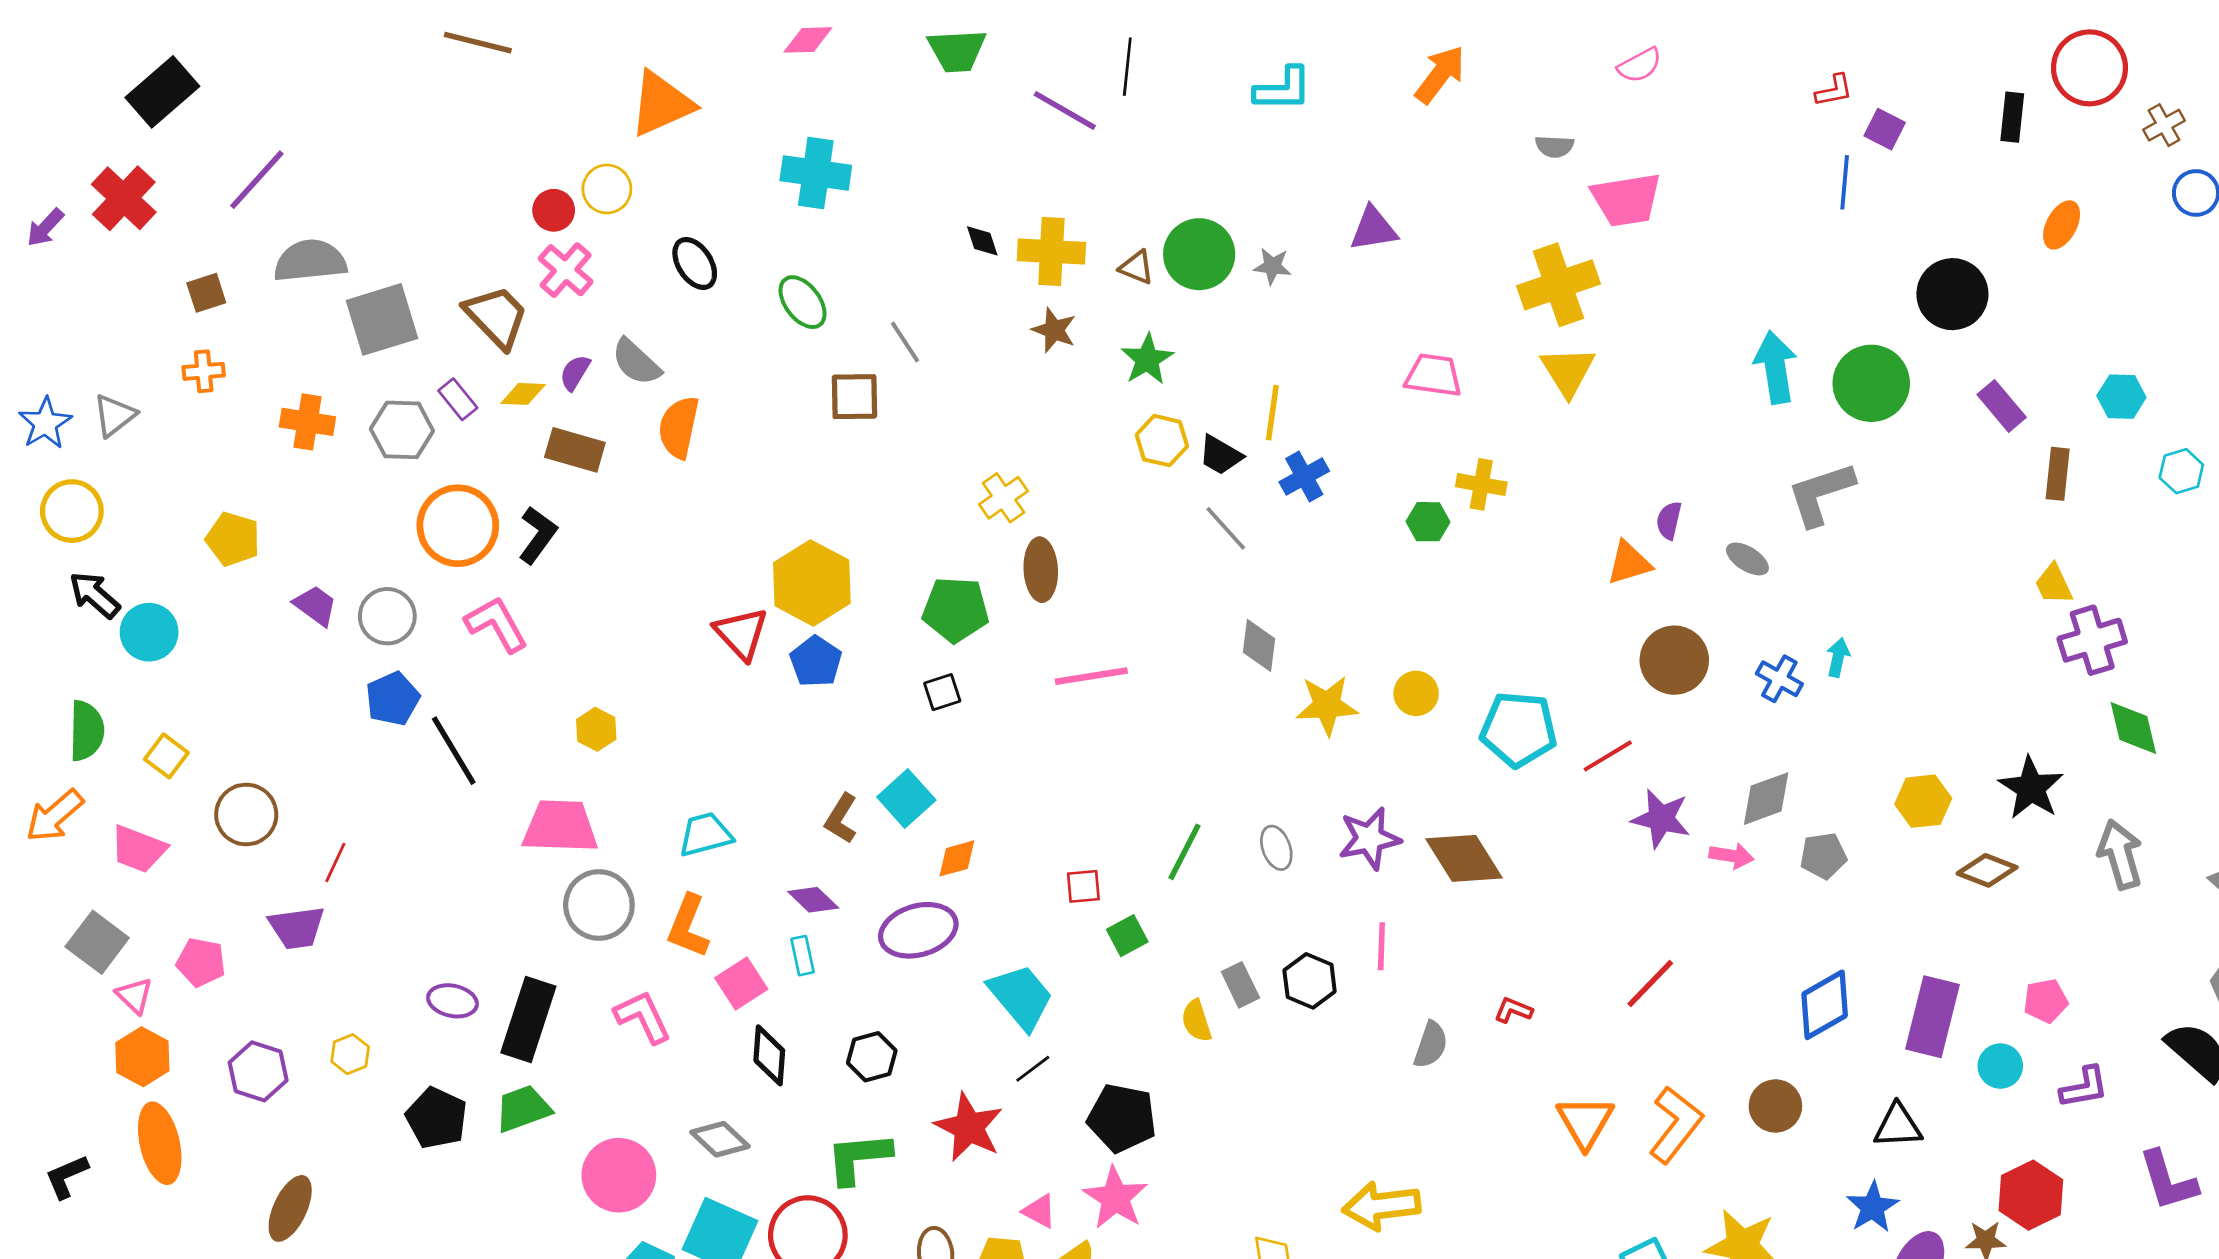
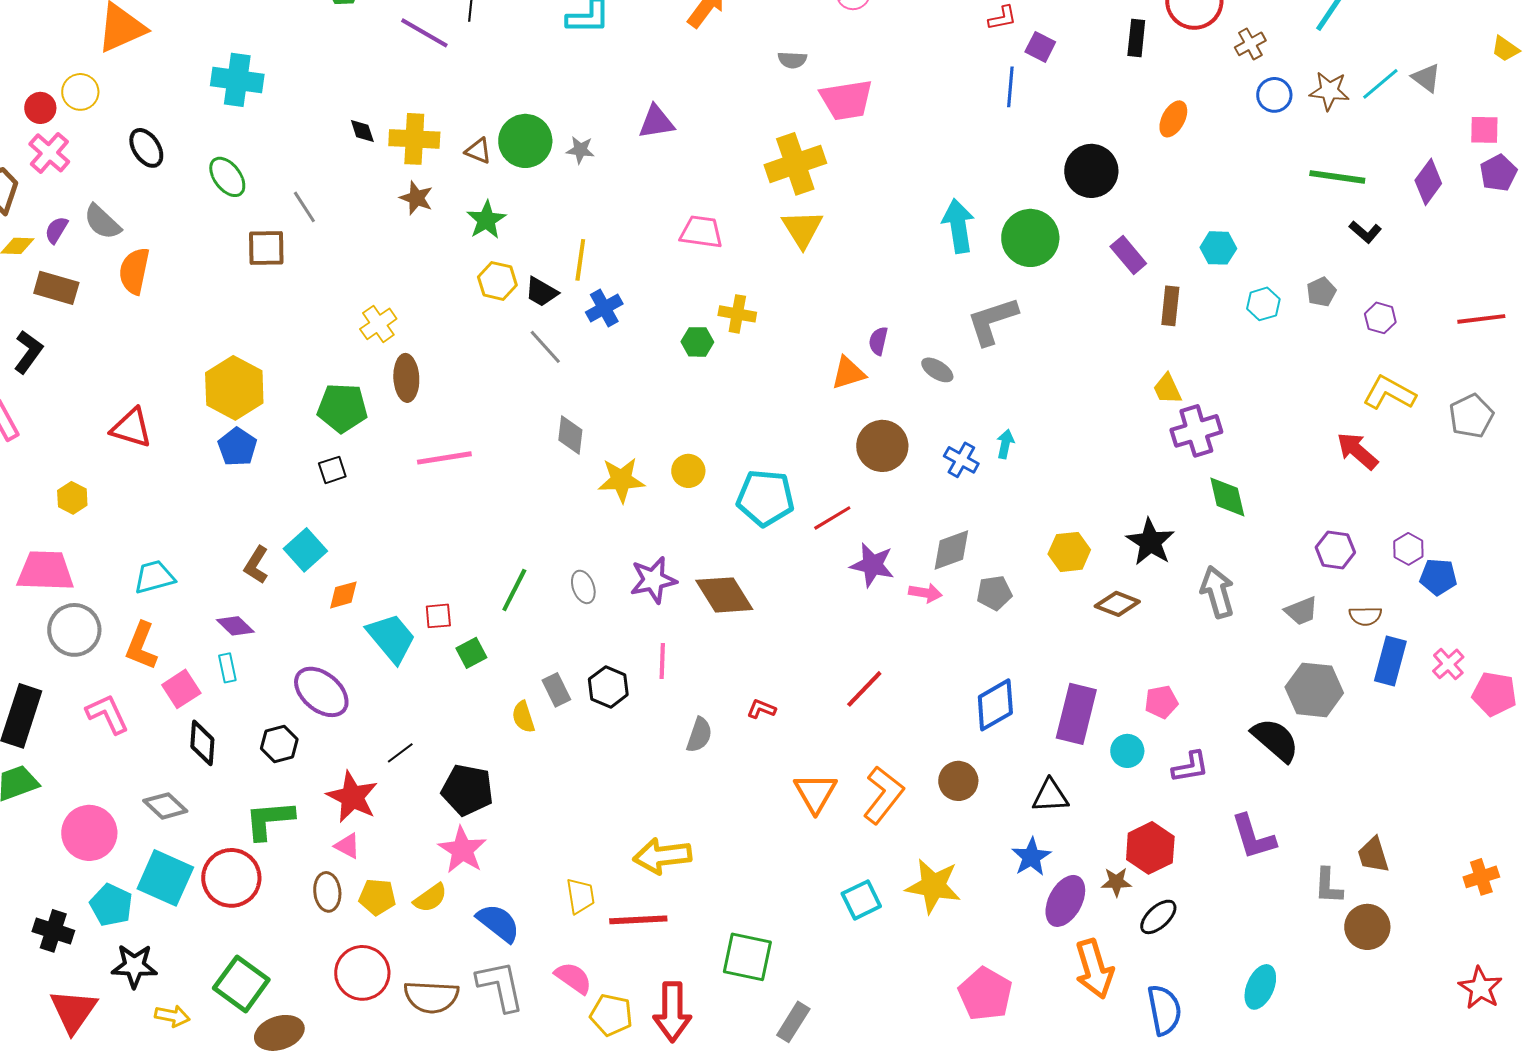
red triangle: (741, 634) -> (131, 428), moved, turned -30
purple ellipse: (918, 930) -> (321, 692), moved, turned 56
cyan trapezoid: (1021, 997) -> (391, 638), moved
pink triangle: (1039, 1211) -> (347, 846), moved

